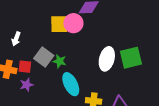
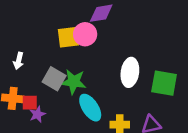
green square: (131, 58) -> (164, 83), moved, turned 30
green star: (59, 61) -> (74, 82), size x1.5
red square: (25, 67) -> (30, 103), moved

